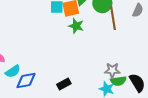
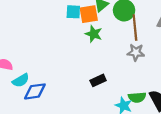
gray star: (112, 70) -> (136, 52), moved
black rectangle: (64, 84) -> (98, 80), moved

